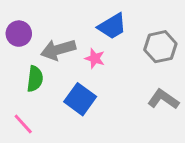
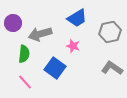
pink star: (95, 58) -> (73, 46), moved
pink line: (23, 124) -> (25, 82), moved

